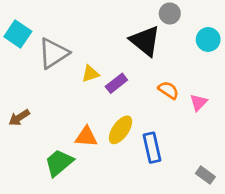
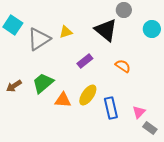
yellow triangle: (90, 74) -> (66, 32), moved
pink triangle: (199, 102) -> (139, 112), moved
green trapezoid: (59, 163) -> (43, 83), moved

